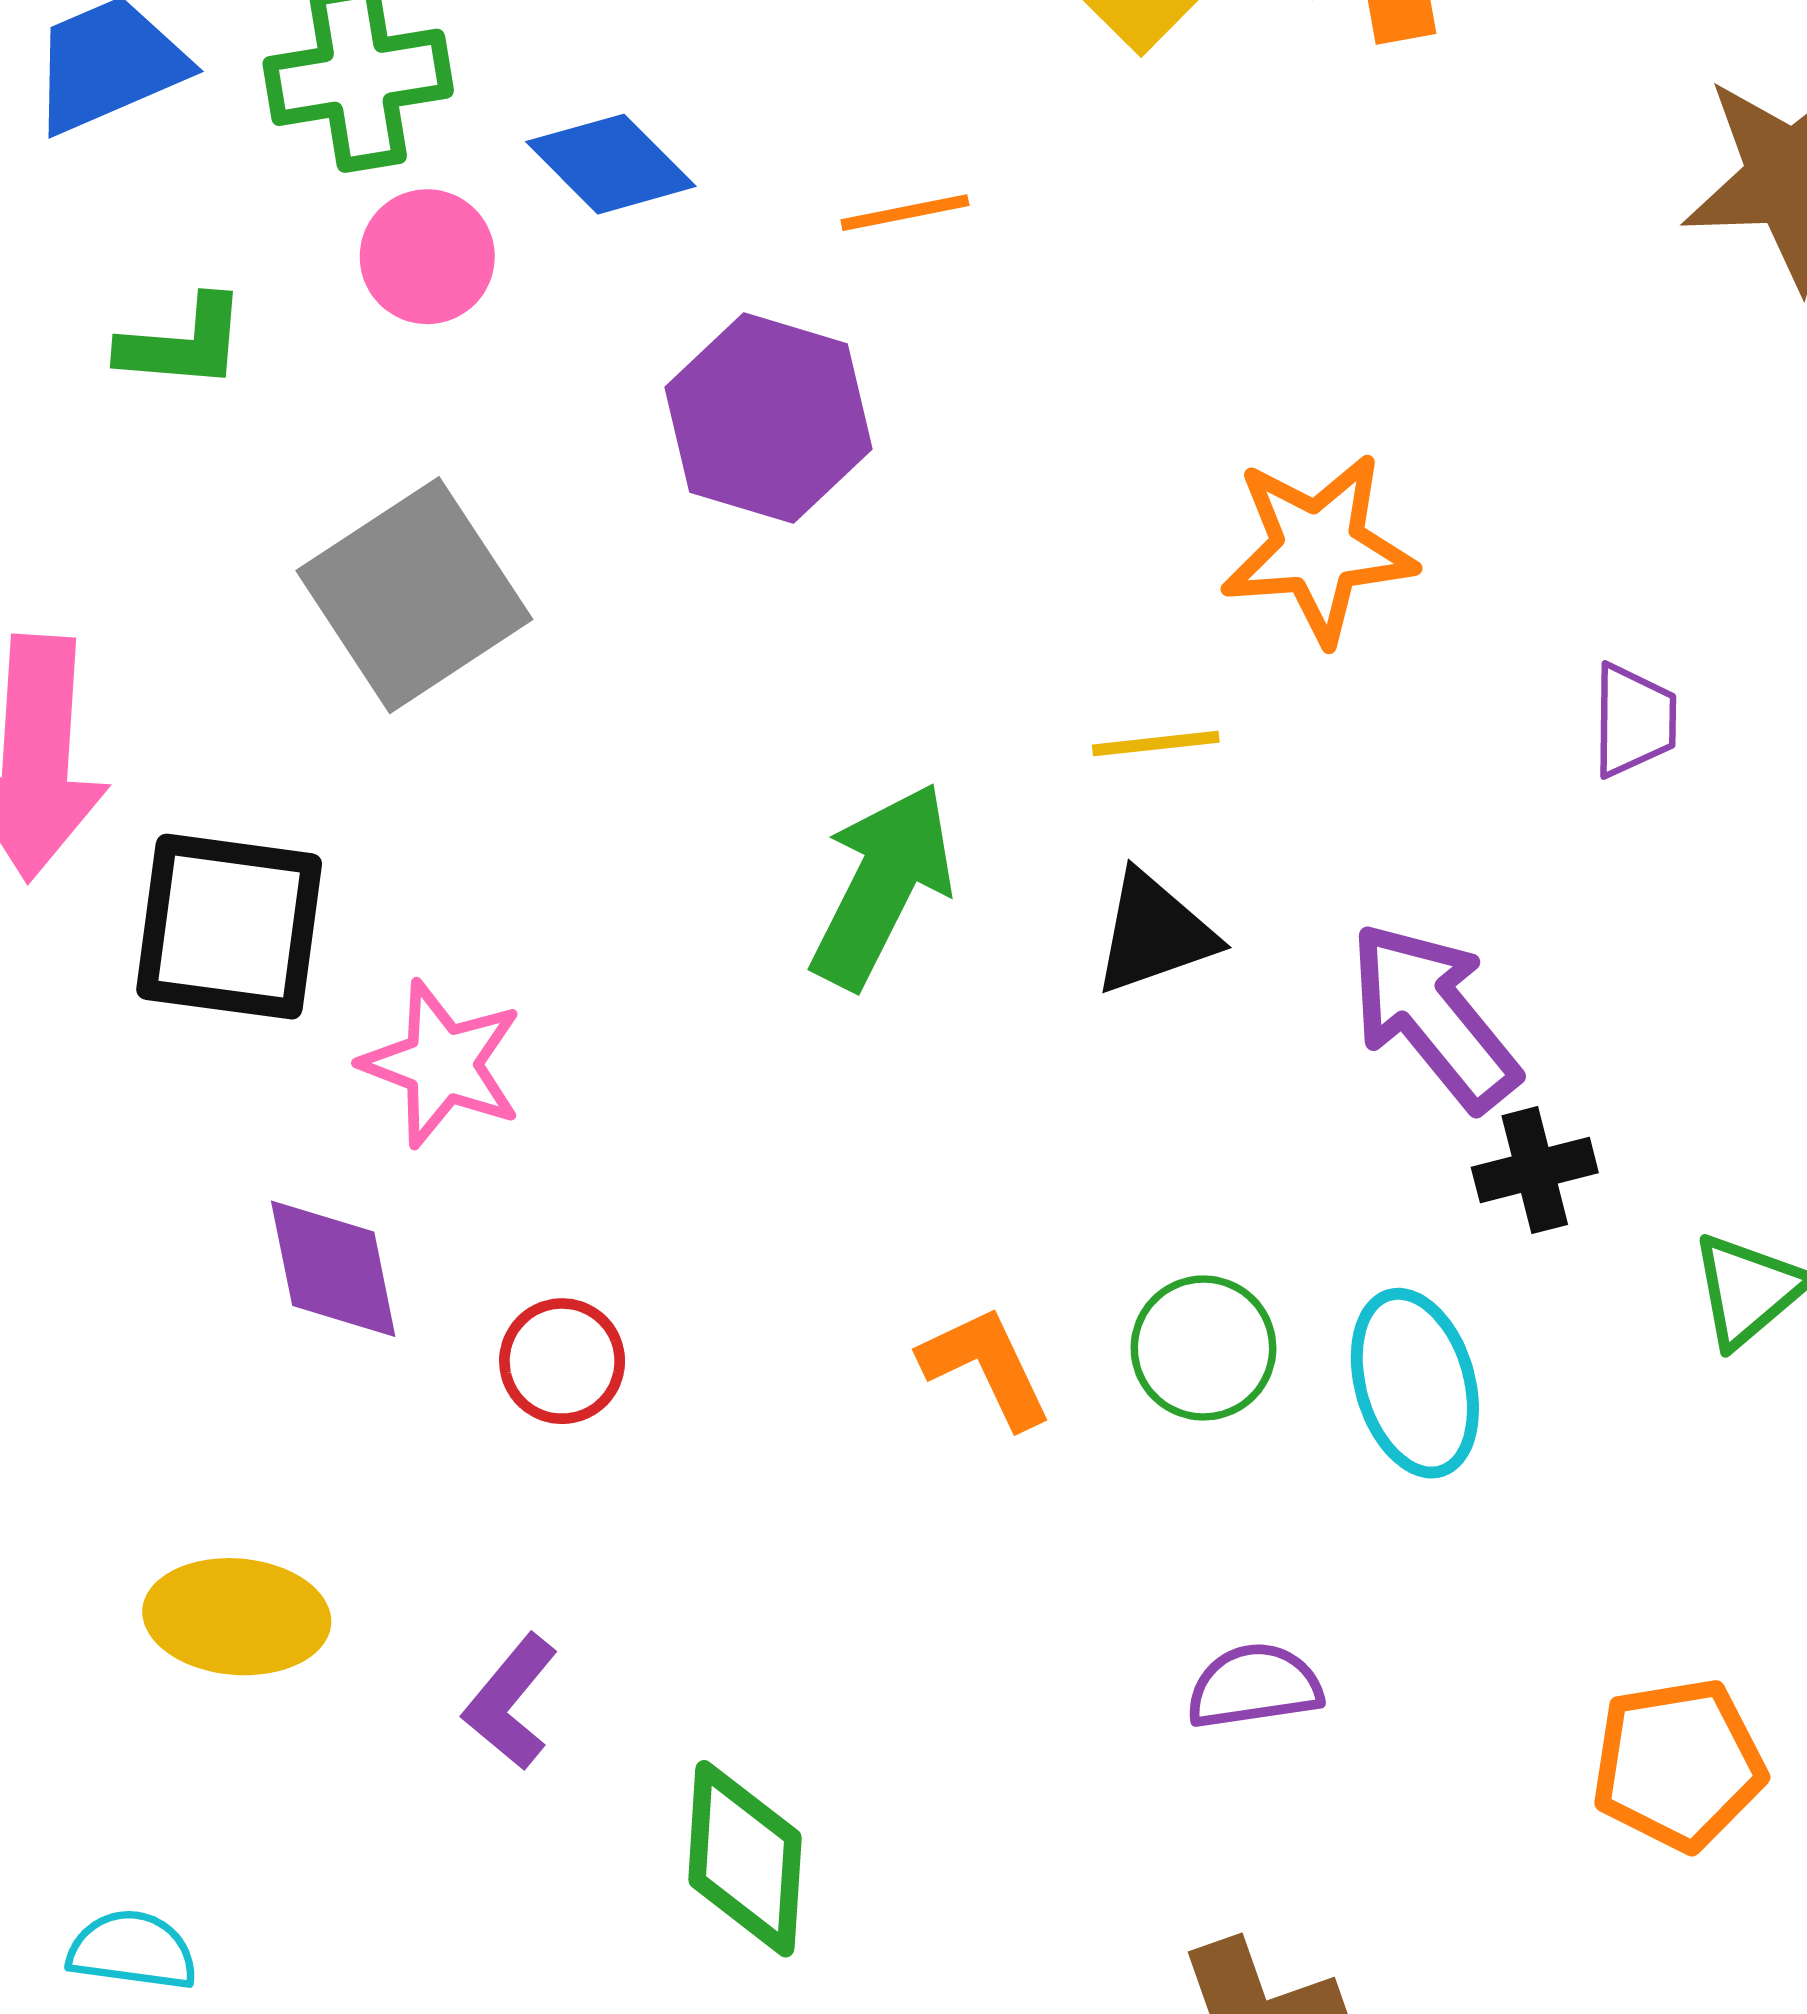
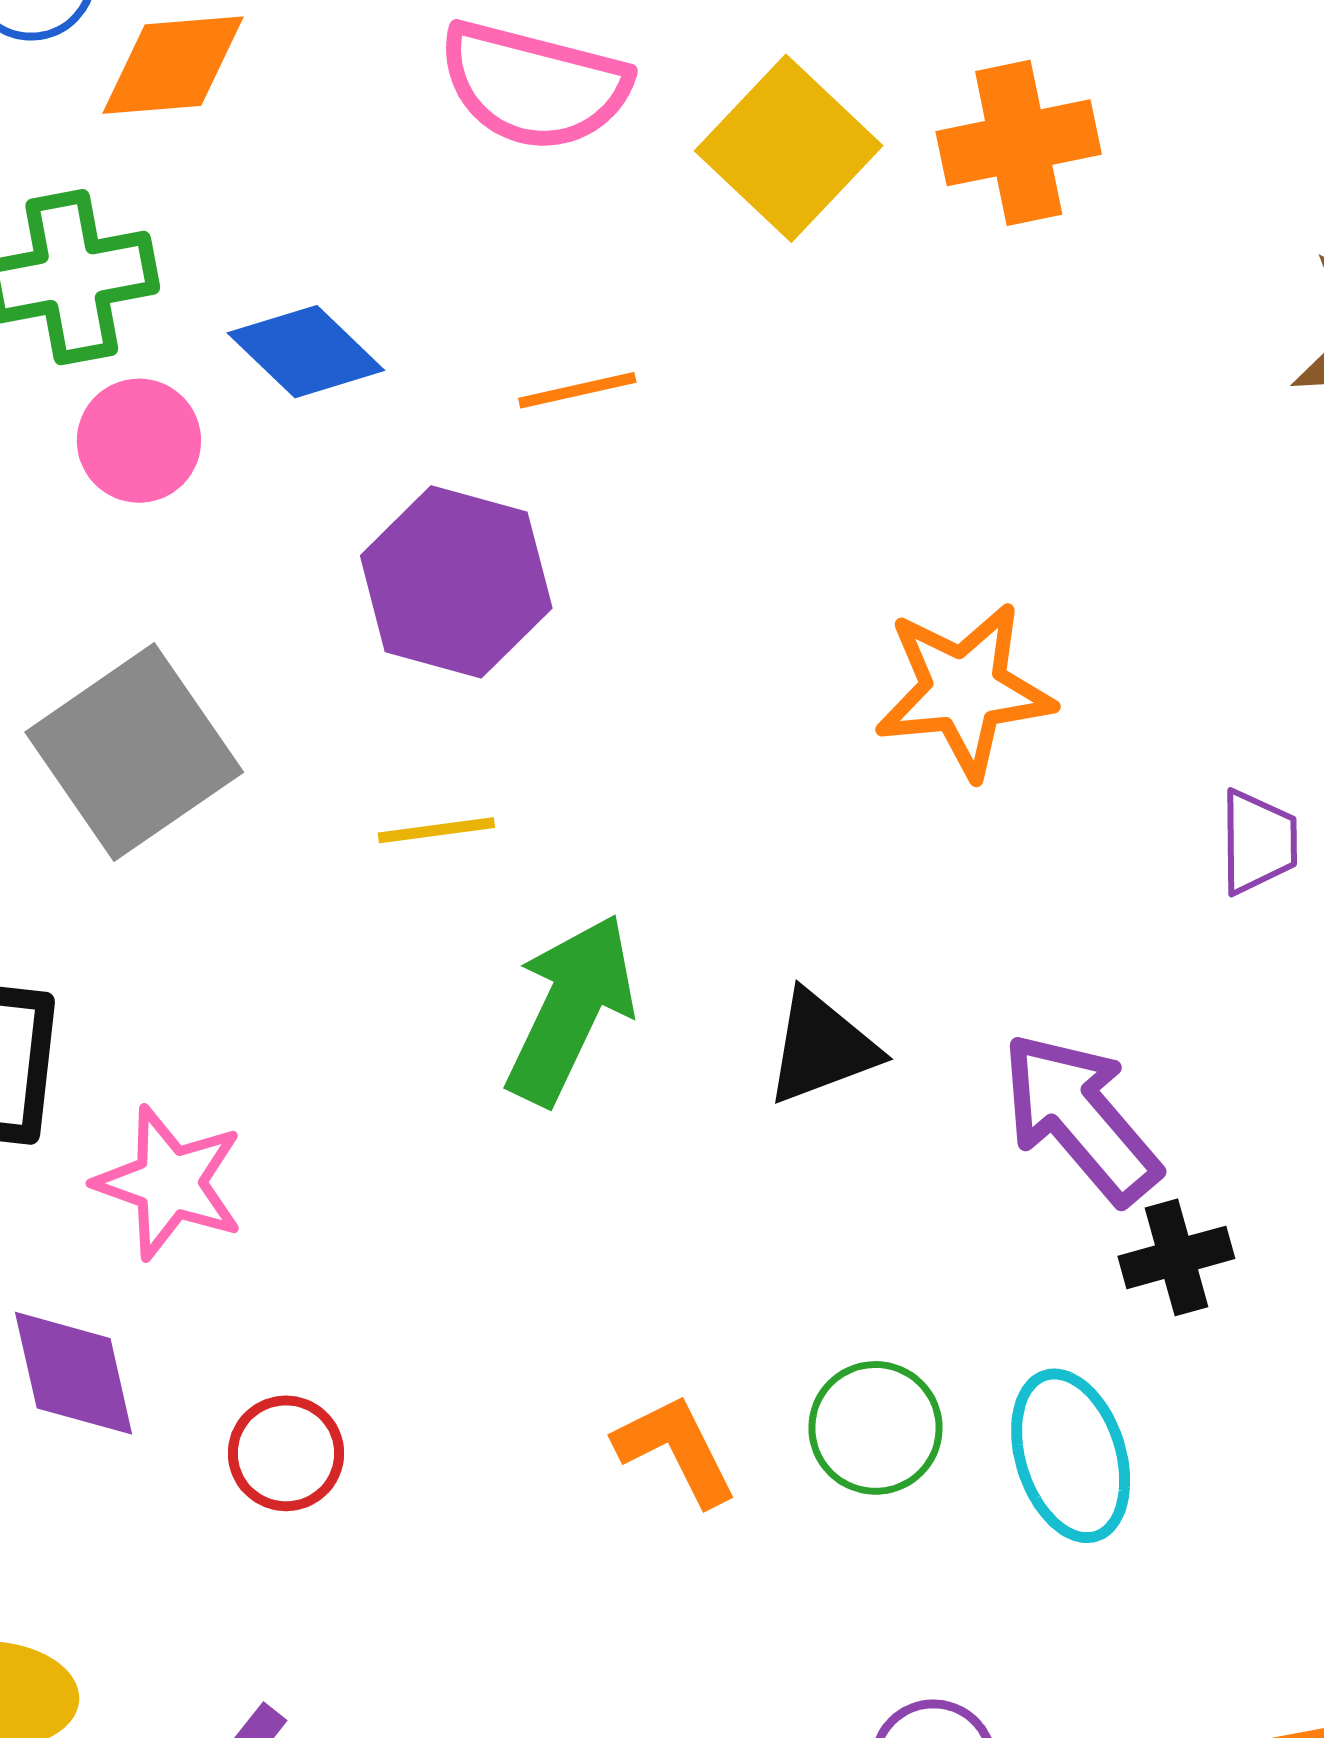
yellow line: (1156, 744) -> (436, 830), moved

